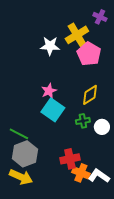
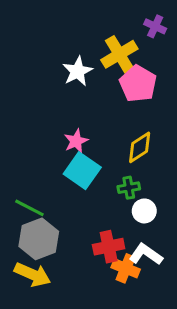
white star: (50, 46) -> (78, 71), turned -30
white circle: (102, 127) -> (144, 211), moved
white L-shape: (99, 176) -> (146, 254), moved

